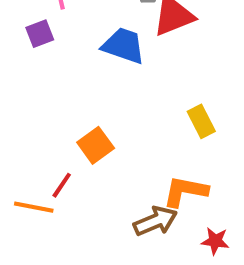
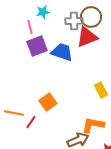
purple square: (40, 34) -> (37, 46), moved, size x1.5
orange line: (34, 207) -> (14, 113), moved

